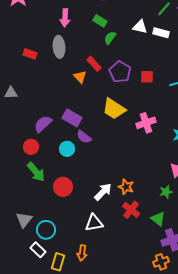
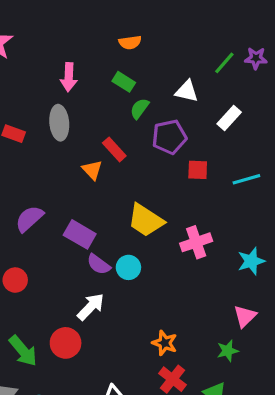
white rectangle: (161, 33) -> (229, 118), moved, turned -63
purple pentagon: (120, 72) -> (169, 137), moved, turned 30
purple semicircle: (43, 124) -> (29, 219), moved
cyan circle: (67, 149) -> (128, 267), moved
green arrow: (36, 172) -> (23, 351), moved
white arrow: (103, 192) -> (91, 307), moved

